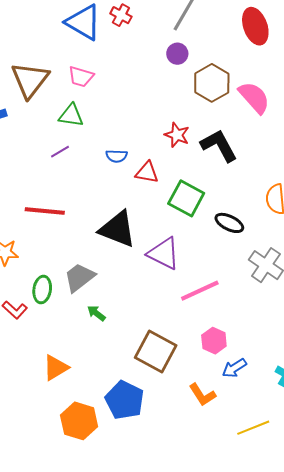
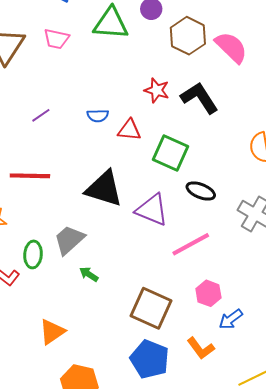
green triangle: (71, 116) -> (111, 23), moved, size x1.4
black ellipse: (229, 223) -> (201, 191), moved
blue pentagon: (125, 400) -> (150, 359), moved

